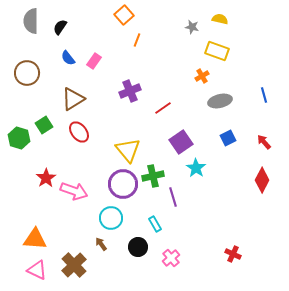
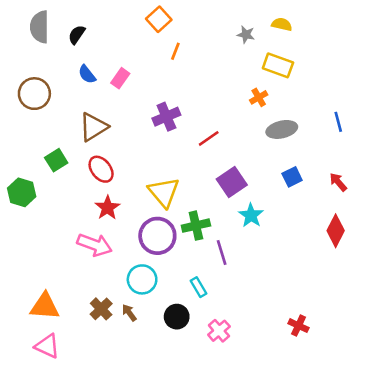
green hexagon: (19, 138) -> (22, 192), moved
red star: (46, 178) -> (107, 208), moved
brown cross: (74, 265) -> (101, 309), moved, size x0.7

